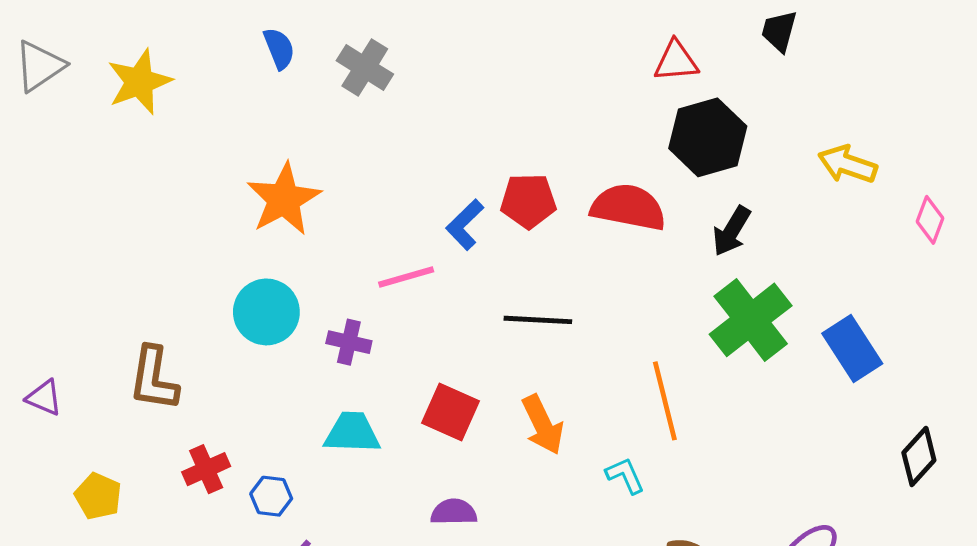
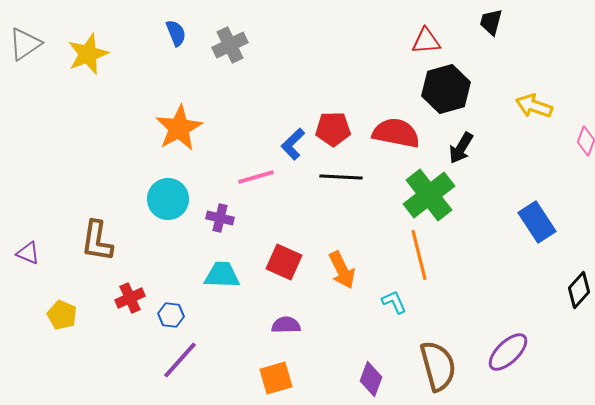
gray cross: (365, 67) -> (230, 45), turned 32
black line: (538, 320) -> (341, 177), moved
green cross: (751, 320) -> (429, 195), moved

